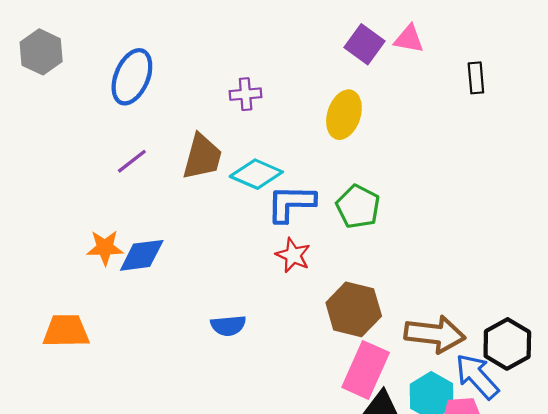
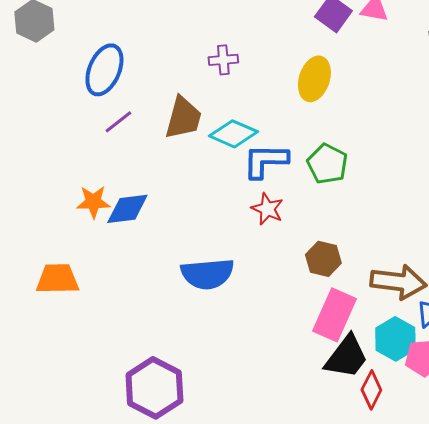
blue ellipse: (132, 77) -> (104, 70), moved
brown hexagon: (354, 309) -> (323, 259), size x0.7
blue semicircle: (228, 326) -> (207, 274), size x1.6

